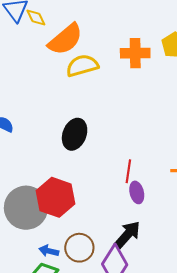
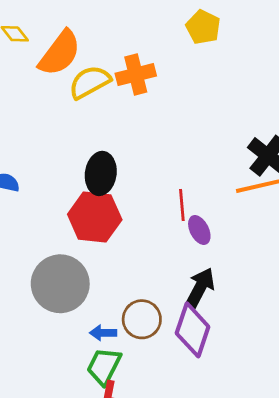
orange cross: (135, 53) -> (136, 75), moved
red hexagon: (56, 197) -> (95, 217), moved

